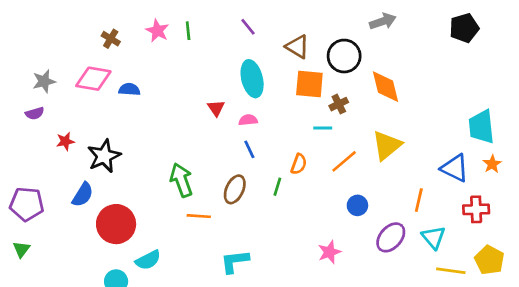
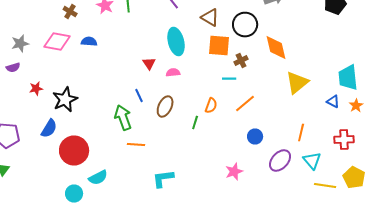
blue semicircle: (129, 89) -> (89, 42), moved
yellow triangle: (387, 145) -> (297, 82), moved
blue line: (249, 149) -> (139, 96), moved
blue triangle: (455, 168) -> (333, 102), moved, size x0.6
brown ellipse: (235, 189) -> (165, 106), moved

